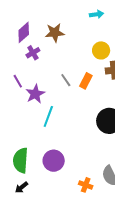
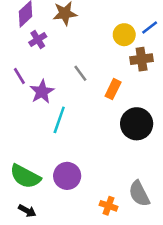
orange rectangle: (86, 81) -> (113, 89), moved
green semicircle: (21, 160) -> (25, 176), turned -65
black arrow: (21, 187) -> (27, 211), turned -112

